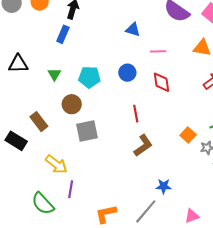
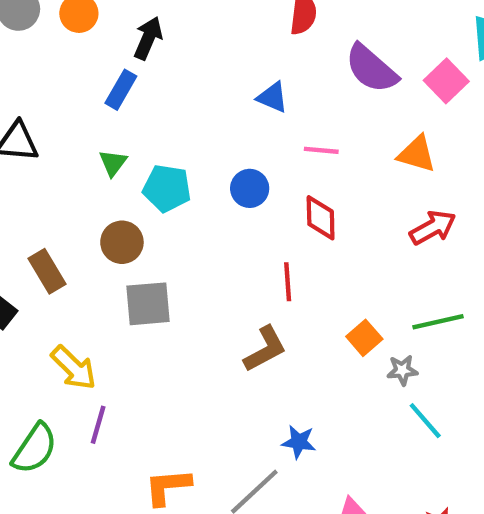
green triangle: (54, 74) -> (113, 163), moved
red line: (136, 114) -> (288, 282), moved
green semicircle: (43, 204) -> (35, 449), turned -110

